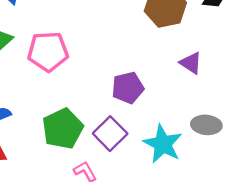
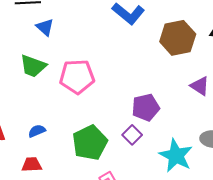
purple square: (110, 134) -> (132, 135), moved, size x0.7

